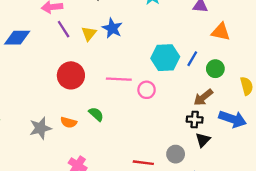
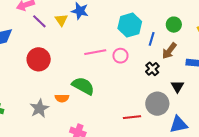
blue line: (192, 59) -> (152, 39), moved
red circle: (71, 75) -> (39, 59), moved
green semicircle: (96, 114) -> (83, 86), size x1.6
black cross: (195, 120) -> (152, 69), moved, turned -32
gray circle: (176, 154) -> (157, 104), size x1.5

